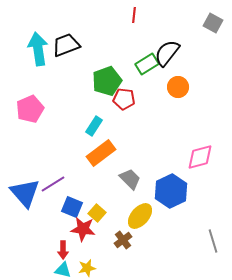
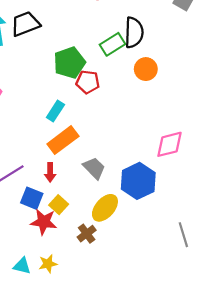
black semicircle: (167, 53) -> (134, 32), turned 144
red arrow: (63, 250) -> (50, 172), moved

